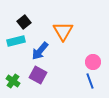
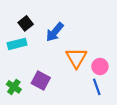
orange triangle: (63, 31) -> (76, 58), moved
blue arrow: (40, 51) -> (55, 32), moved

